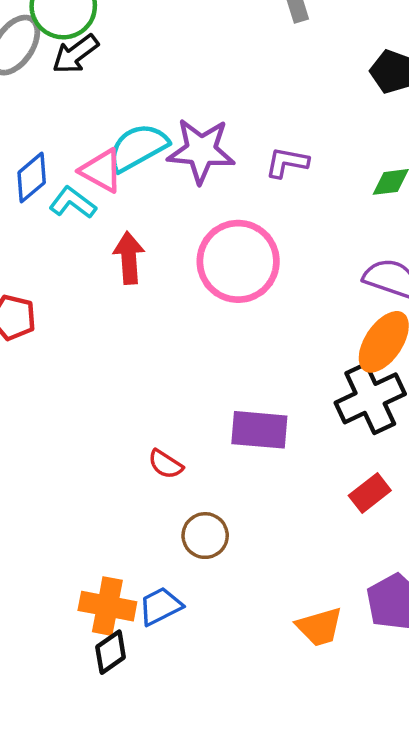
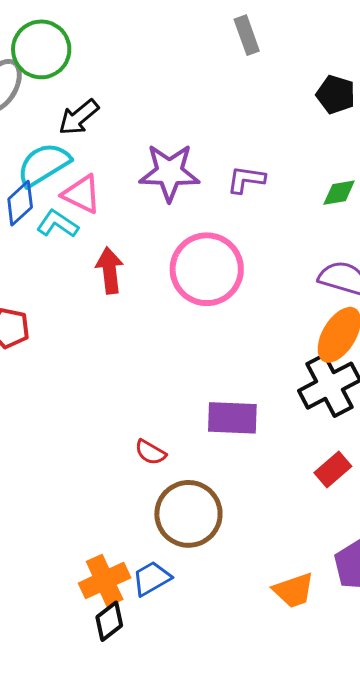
black arrow: (75, 54) -> (79, 117), moved
cyan semicircle: (138, 147) -> (44, 165), moved
brown circle: (205, 536) -> (188, 514), size x1.6
orange cross: (107, 606) -> (105, 580), turned -33

